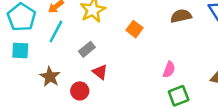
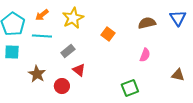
cyan line: (56, 31) -> (42, 36), turned 66
pink semicircle: (169, 70) -> (145, 55), moved
green square: (179, 96) -> (130, 88), moved

